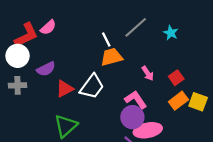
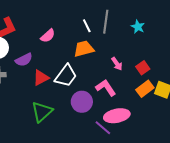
pink semicircle: (48, 27) -> (48, 36), moved
gray line: (136, 27) -> (106, 22), turned -40
white line: (106, 39) -> (87, 26), moved
purple circle: (132, 117) -> (82, 102), moved

